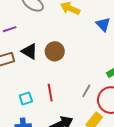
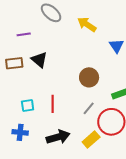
brown circle: (55, 51) -> (89, 77), moved

